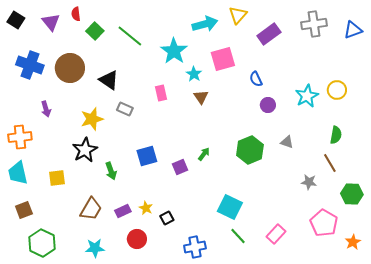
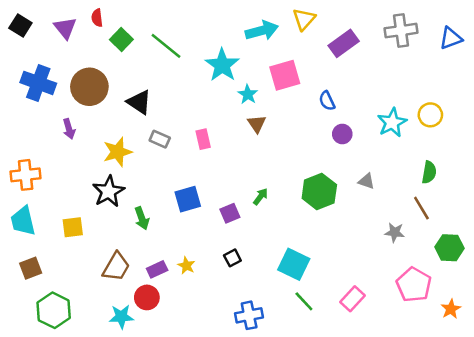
pink rectangle: (161, 93) -> (203, 139), moved
purple arrow: (46, 109) -> (69, 129), moved
black square: (167, 218) -> (232, 258), moved
red circle: (137, 239) -> (147, 297), moved

